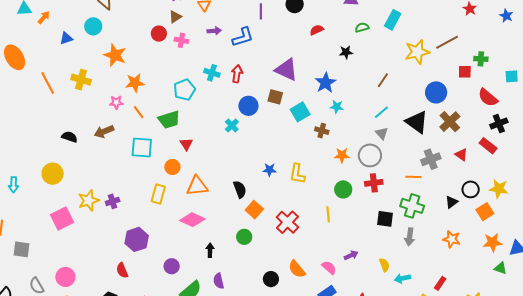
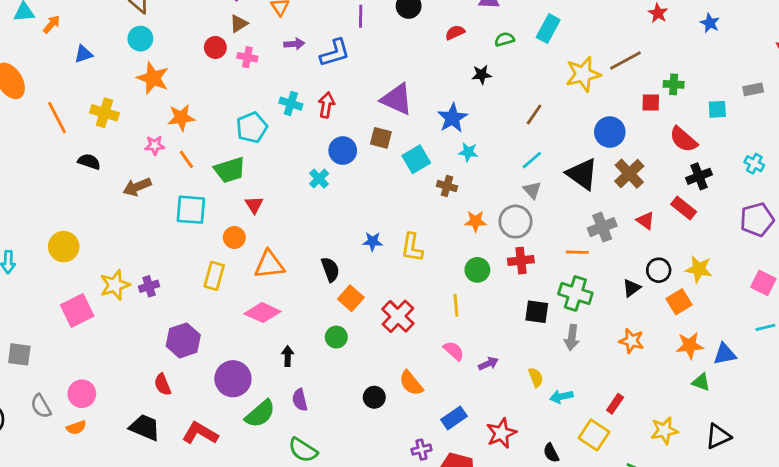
cyan circle: (93, 26) -> (140, 39), moved
red semicircle: (317, 30) -> (455, 32), moved
black semicircle: (69, 137) -> (89, 162), moved
purple circle: (172, 266) -> (233, 379), size x1.6
pink semicircle: (329, 268) -> (454, 351), moved

